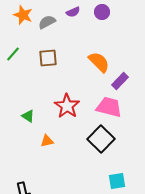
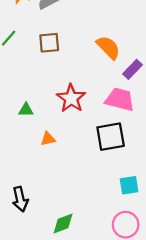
green triangle: (28, 116) -> (26, 110), turned -32
black square: (101, 139) -> (111, 137), turned 36

